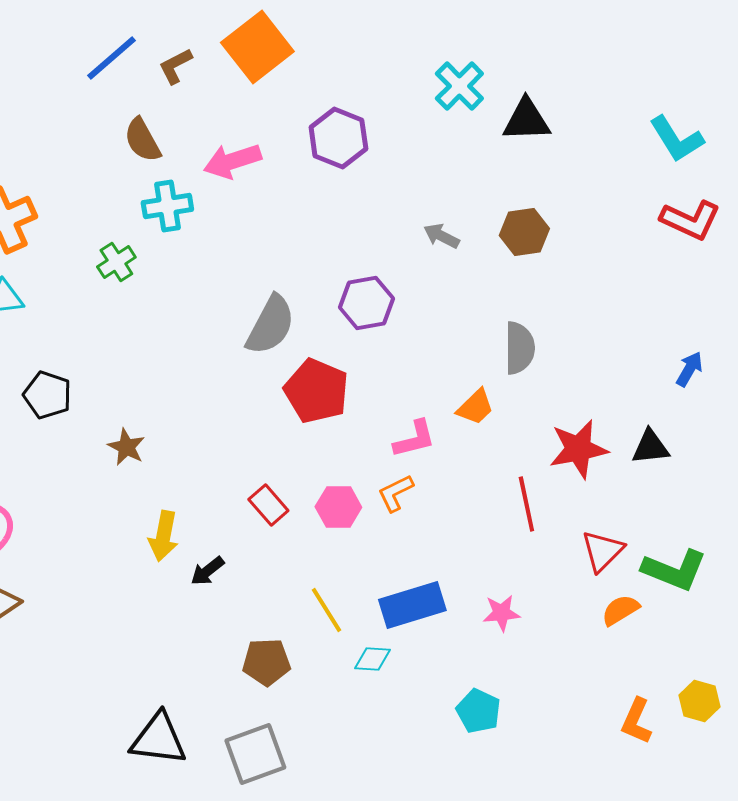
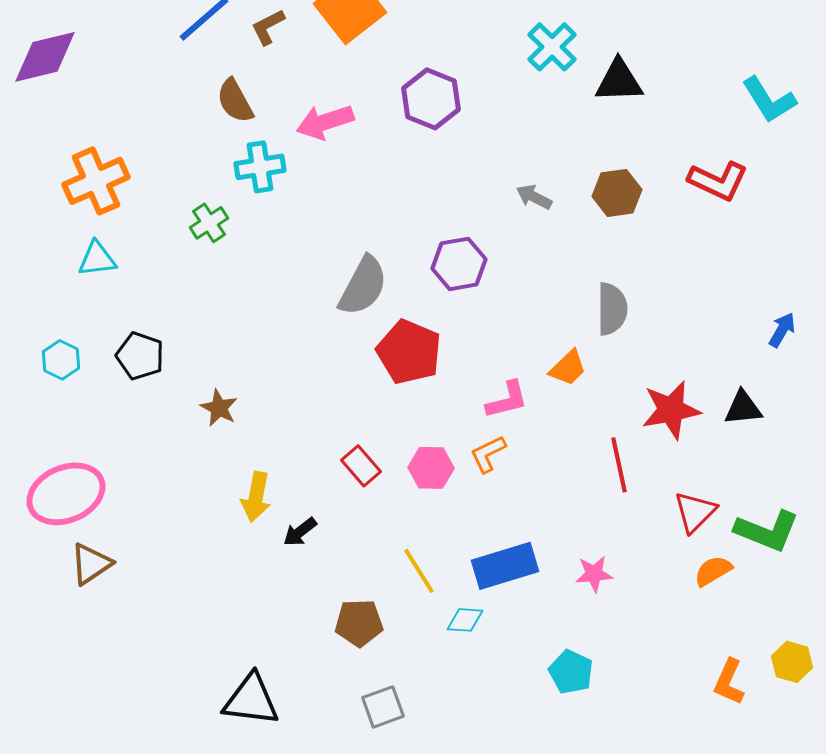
red L-shape: (690, 220) -> (718, 181), moved
gray square: (255, 754) -> (383, 707), moved, size x0.7

